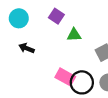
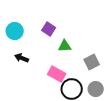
pink rectangle: (65, 77) -> (57, 74), moved

